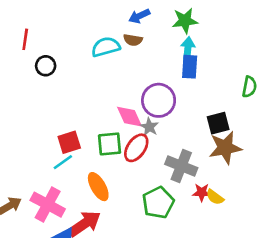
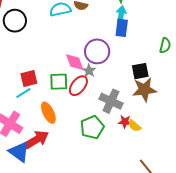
black circle: (46, 66) -> (15, 21), size x1.5

